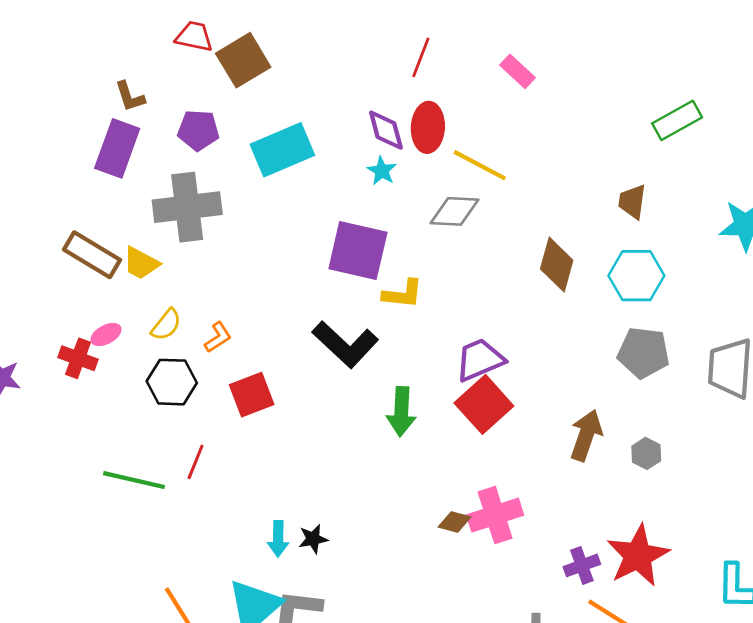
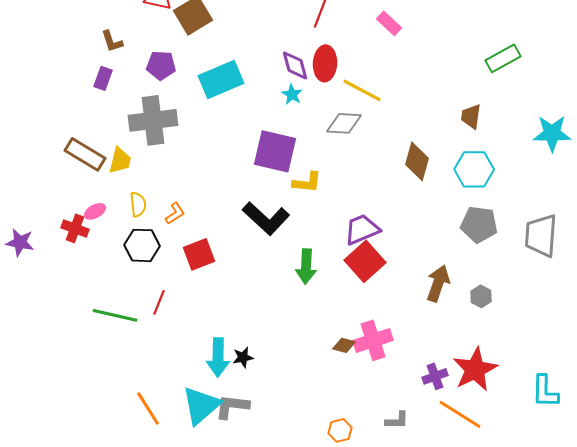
purple rectangle: (117, 148) -> (103, 78), size x0.6
yellow trapezoid: (141, 263) -> (120, 160), turned -104
yellow semicircle: (166, 325) -> (138, 204), turned -45
cyan arrow: (278, 539) -> (218, 357), size x1.5

